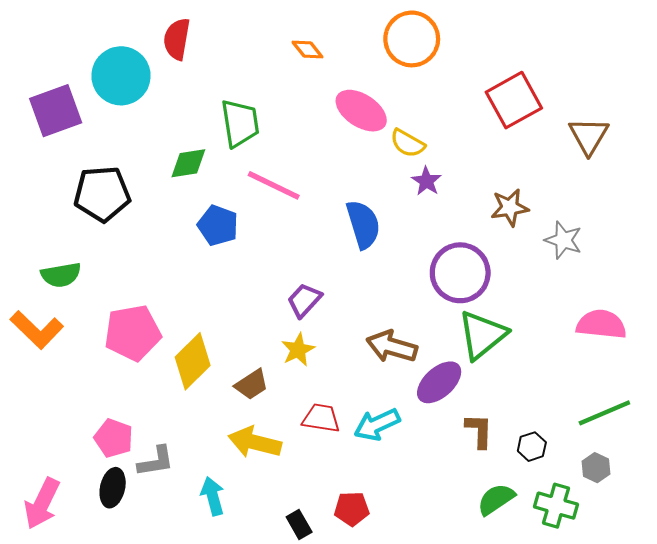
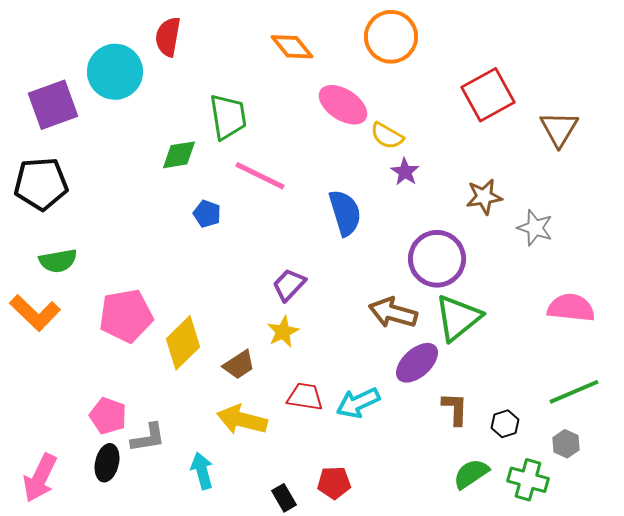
orange diamond: (307, 50) -> (292, 47), size x1.4
black pentagon: (102, 194) -> (41, 184), moved
blue pentagon: (218, 225) -> (207, 214), size x0.7
brown arrow: (392, 347) -> (393, 313), moved

